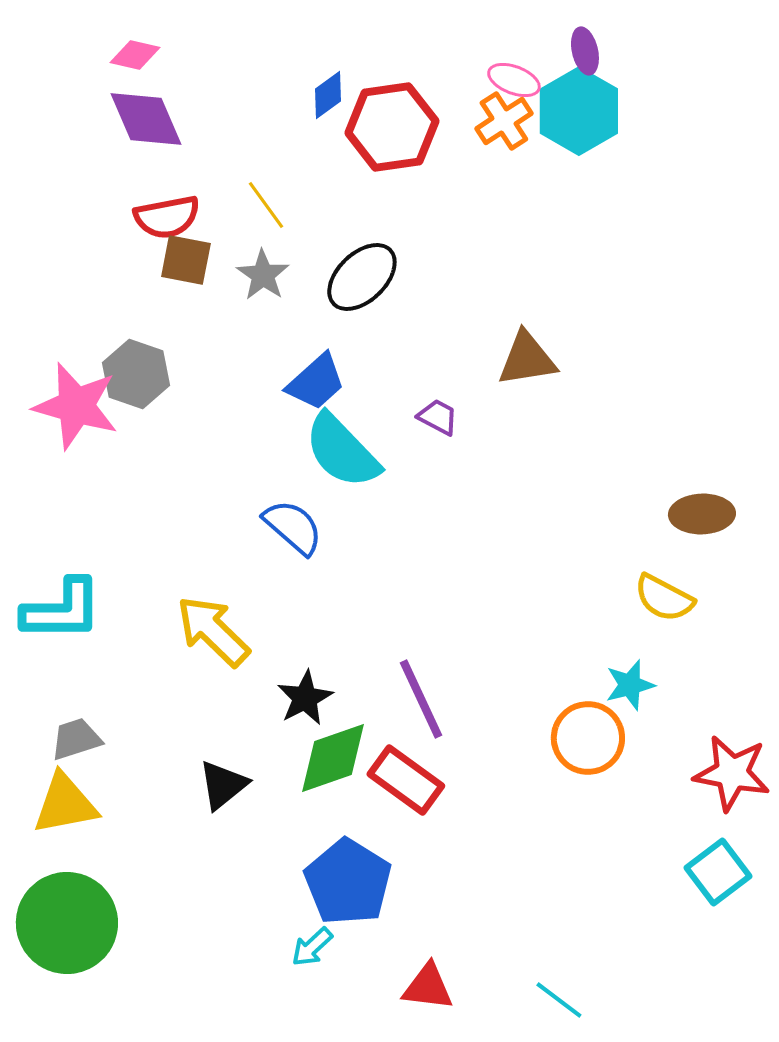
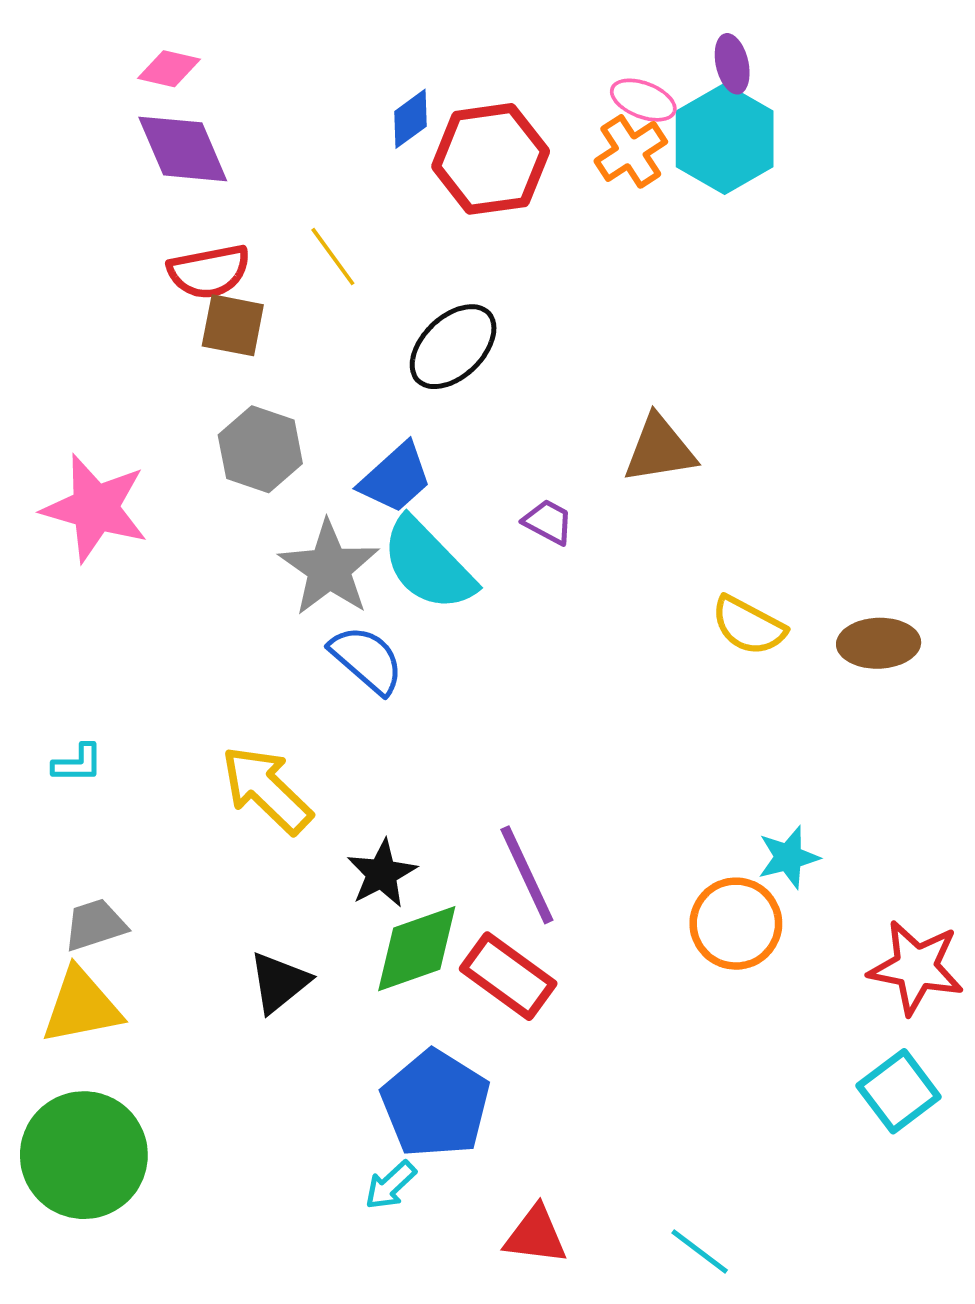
gray star: (263, 275) -> (329, 568), moved, size x1.5
gray hexagon: (136, 374) -> (260, 449), moved
yellow semicircle: (664, 598) -> (748, 626), moved
cyan L-shape: (62, 610) -> (78, 763), size x0.5

